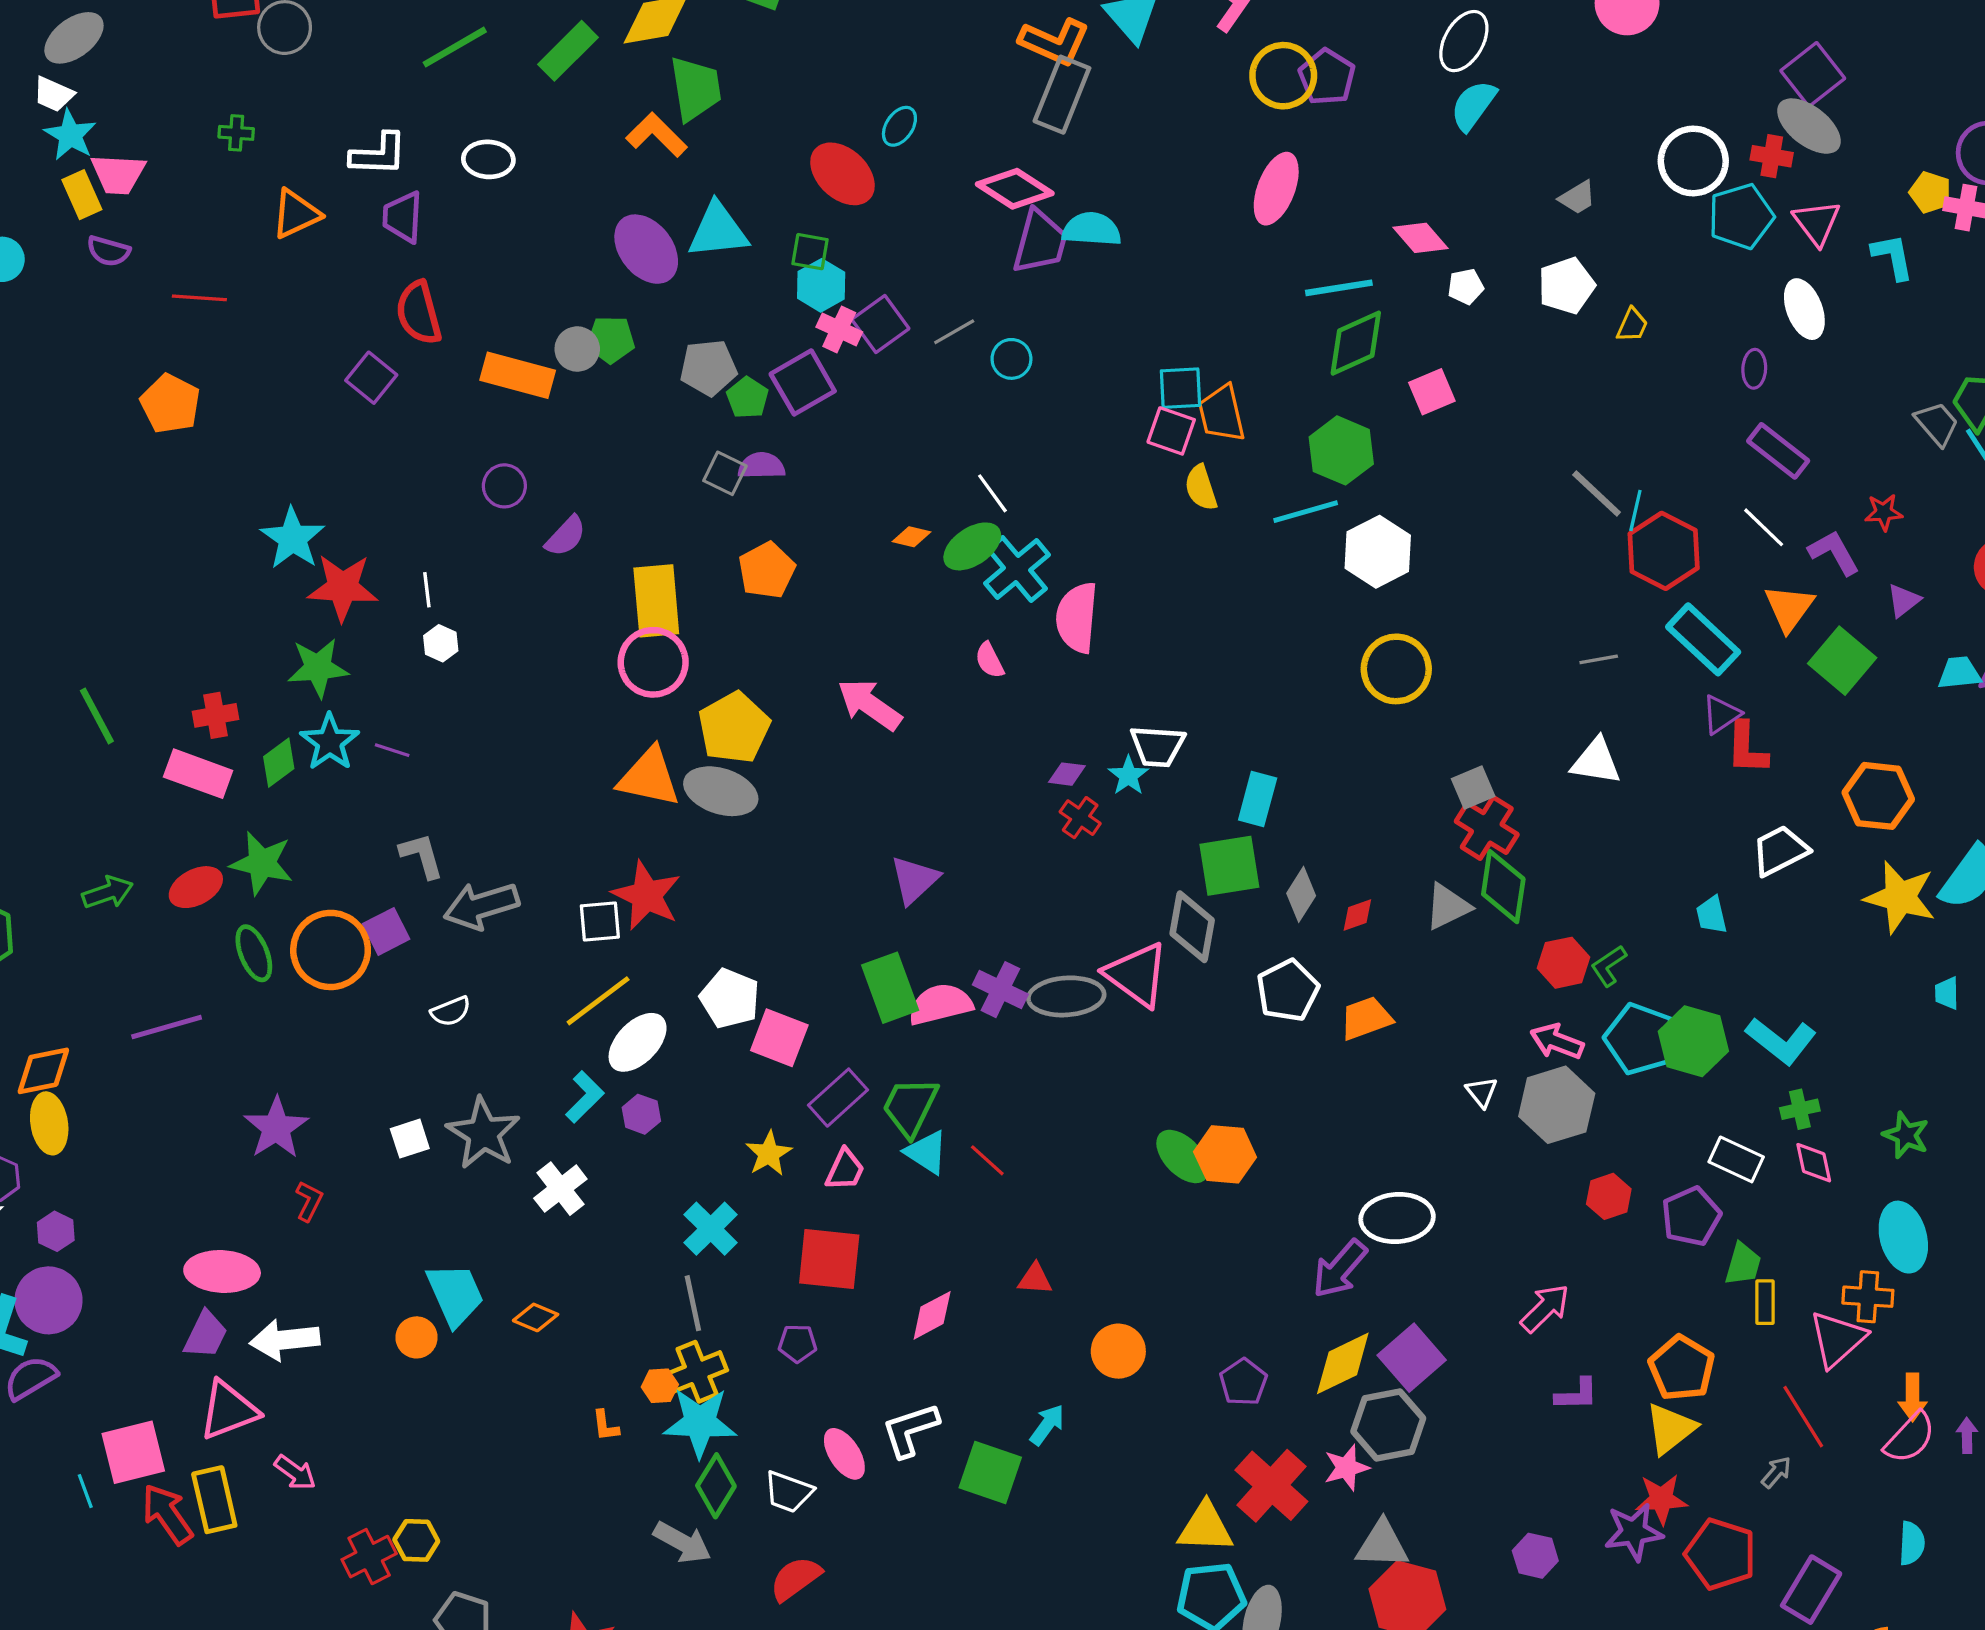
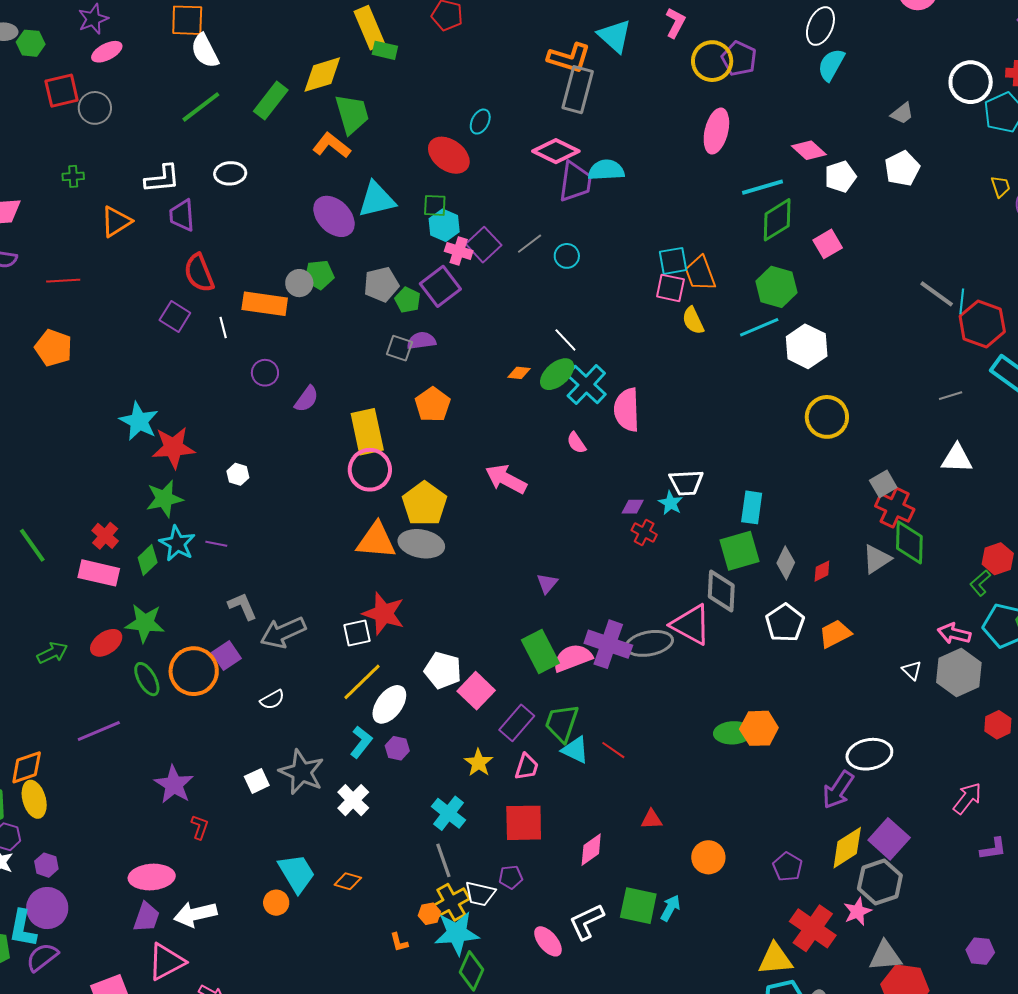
white pentagon: (1466, 286) -> (840, 177), size x1.4
yellow trapezoid: (1632, 325) -> (1001, 187), moved, turned -35
white line: (427, 590) -> (223, 328), moved
red cross: (216, 715) -> (105, 536), turned -32
purple triangle: (914, 880) -> (547, 583), size x0.7
red hexagon: (1564, 963) -> (998, 559), moved
purple cross: (1000, 990) -> (608, 644), size x1.4
pink square: (779, 1038) -> (476, 691), turned 30
green ellipse: (1183, 1156) -> (733, 733), turned -42
green square: (990, 1472) -> (638, 906), moved
white trapezoid: (788, 1492) -> (480, 894), moved

